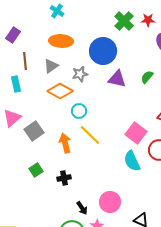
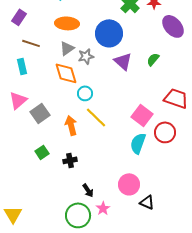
brown line: (25, 61) -> (31, 43), turned -66
gray triangle: (51, 66) -> (67, 48), moved
purple triangle: (117, 79) -> (123, 61), turned 30
orange diamond: (60, 91) -> (66, 73), turned 45
cyan semicircle: (132, 161) -> (138, 143), turned 45
pink circle: (110, 202) -> (129, 184), moved

